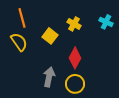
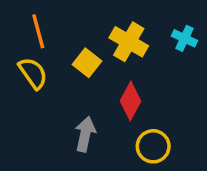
yellow cross: (74, 24) -> (129, 42), size x1.5
yellow circle: (75, 84) -> (153, 146), moved

